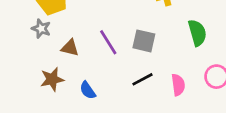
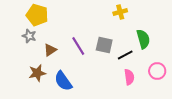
brown triangle: (70, 48) -> (50, 50), turned -48
black line: (143, 79) -> (125, 55), moved
blue semicircle: (88, 90) -> (63, 81), size x1.5

